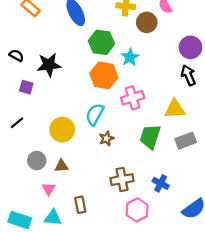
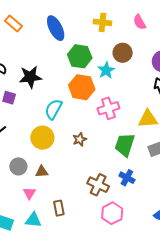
brown circle: (147, 22) -> (123, 53), moved
cyan semicircle: (95, 114) -> (53, 109), moved
brown star: (106, 138) -> (80, 139), moved
brown cross: (122, 180) -> (98, 185), turned 35
blue cross: (161, 183) -> (127, 178), moved

